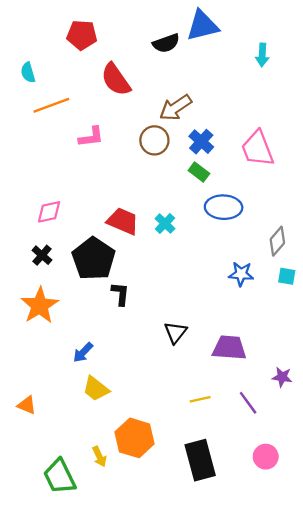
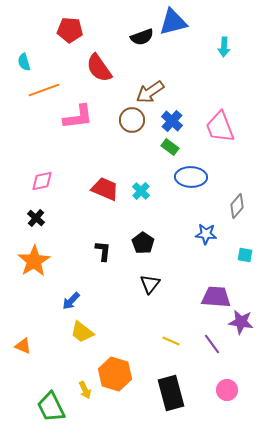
pink L-shape: (91, 137) -> (78, 117), size x1.4
black pentagon: (94, 259) -> (143, 243), moved, size x0.6
cyan square: (287, 276) -> (245, 255), moved
purple trapezoid: (229, 348) -> (216, 297), moved
purple star: (282, 377) -> (241, 322), size x1.4
yellow line: (200, 399) -> (171, 341), turned 36

